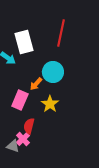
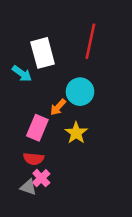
red semicircle: (29, 126) -> (34, 159), moved, turned -98

